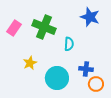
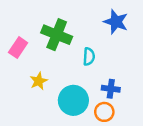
pink rectangle: (14, 28) -> (18, 48), moved
orange circle: (96, 84) -> (104, 112), moved

